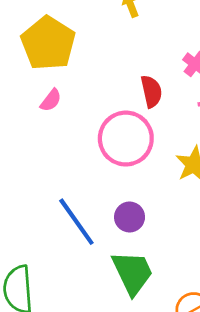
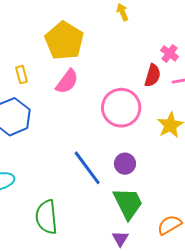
red semicircle: (151, 91) -> (153, 75), moved, turned 30
pink semicircle: (51, 100) -> (67, 81), size x1.5

